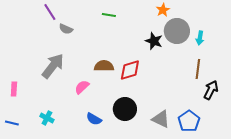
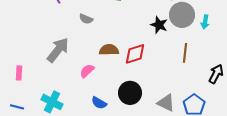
gray semicircle: (66, 29) -> (86, 19), moved
brown line: (198, 69) -> (185, 53), moved
cyan cross: (47, 118) -> (52, 102), size x1.5

